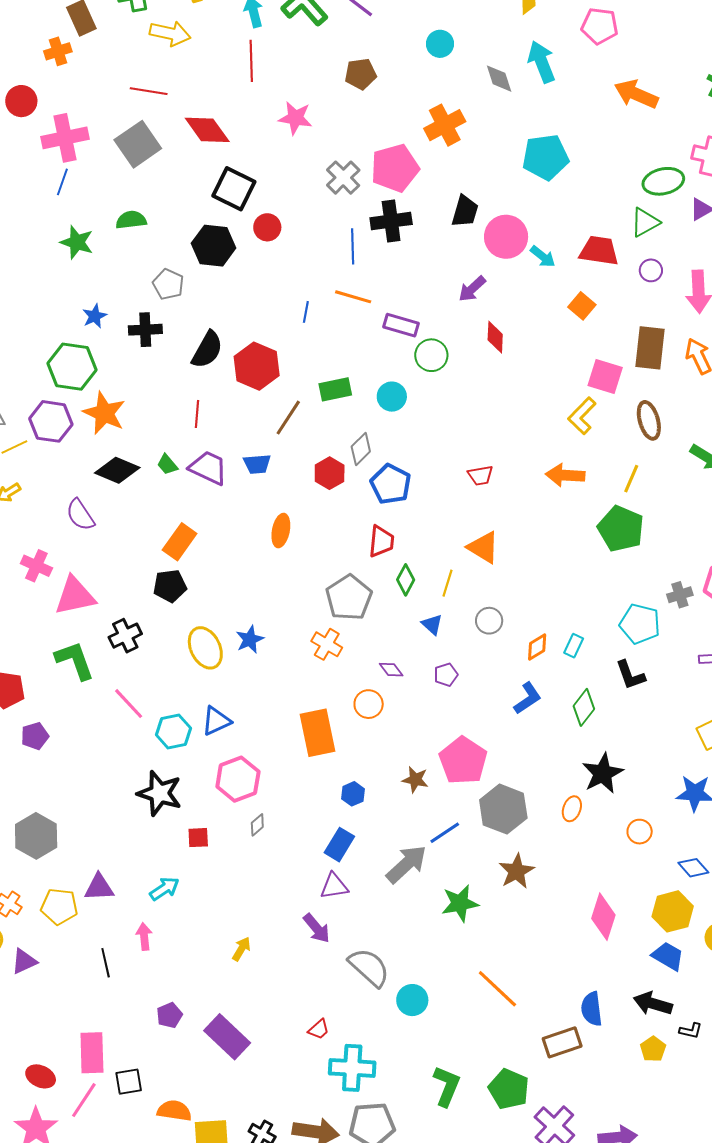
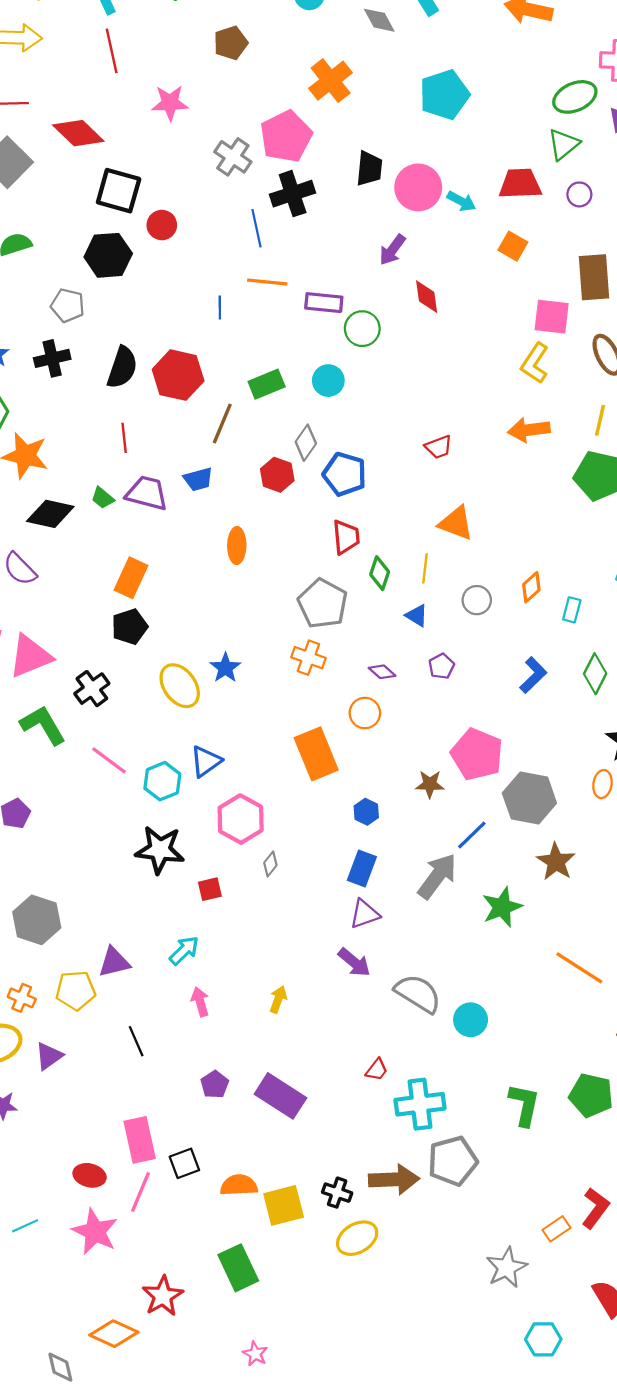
orange diamond: (537, 647) -> (531, 587), moved
pink arrow: (144, 936) -> (200, 1002), moved
orange line: (497, 989) -> (579, 968), moved

